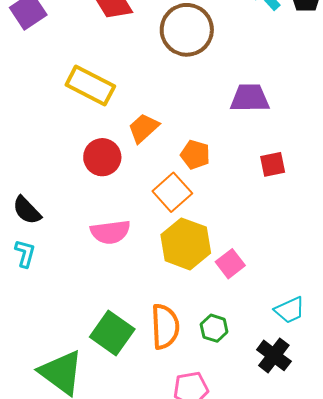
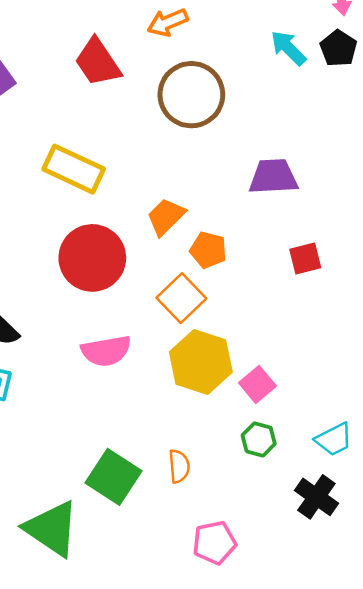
orange trapezoid: (143, 128) -> (166, 217), moved
red circle: (102, 157) -> (92, 258), size x1.4
orange semicircle: (165, 327) -> (179, 466), size x0.6
green hexagon: (214, 328) -> (259, 439), moved

